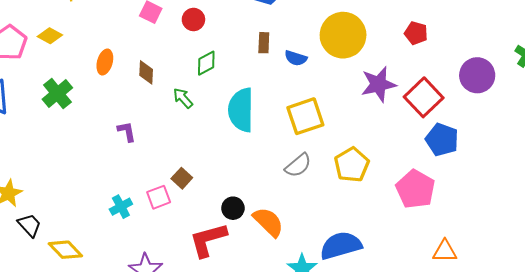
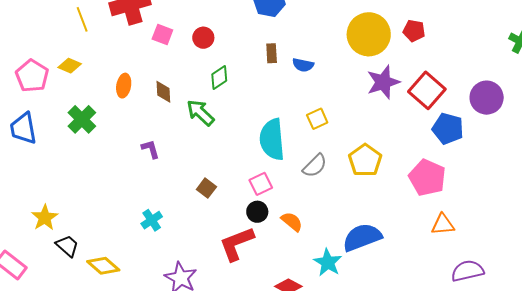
yellow circle: (343, 35) -> (369, 34), moved
purple circle: (477, 75) -> (487, 98), moved
green arrow: (183, 98) -> (200, 113), size x1.4
cyan semicircle: (241, 110) -> (272, 139), moved
yellow square: (305, 116) -> (317, 119), size x0.6
pink square: (159, 197) -> (261, 184), moved
orange semicircle: (268, 222) -> (292, 222), size x0.7
orange triangle: (445, 251) -> (443, 224), moved

